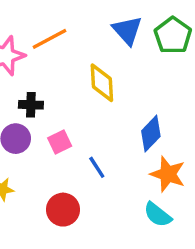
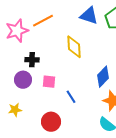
blue triangle: (127, 30) -> (89, 16), turned -30
pink square: (60, 142) -> (49, 82), turned 32

